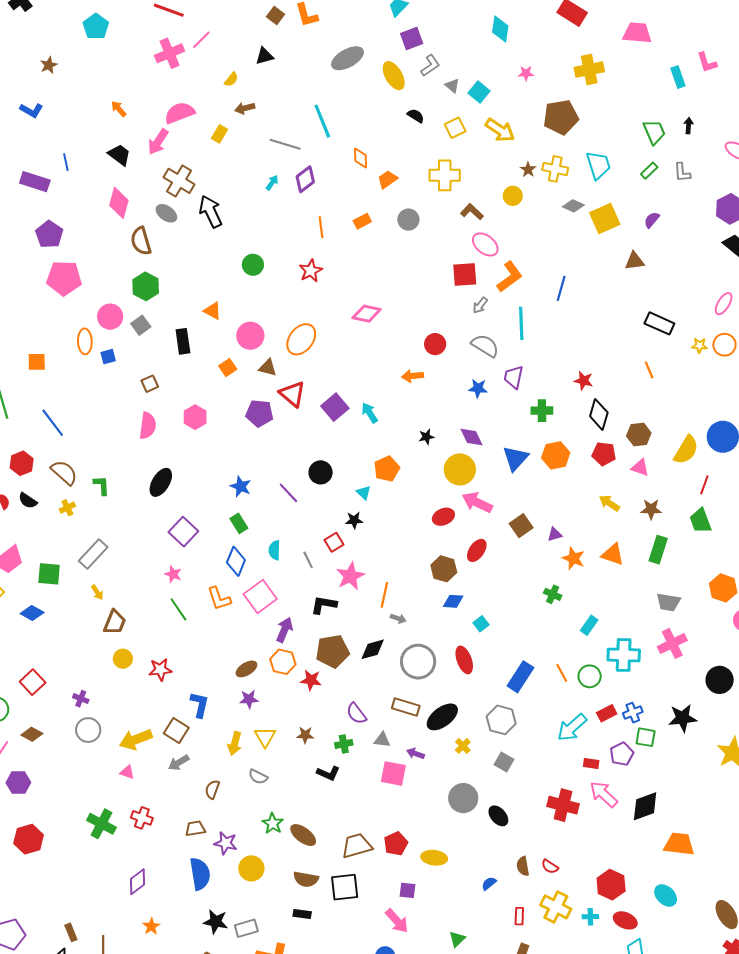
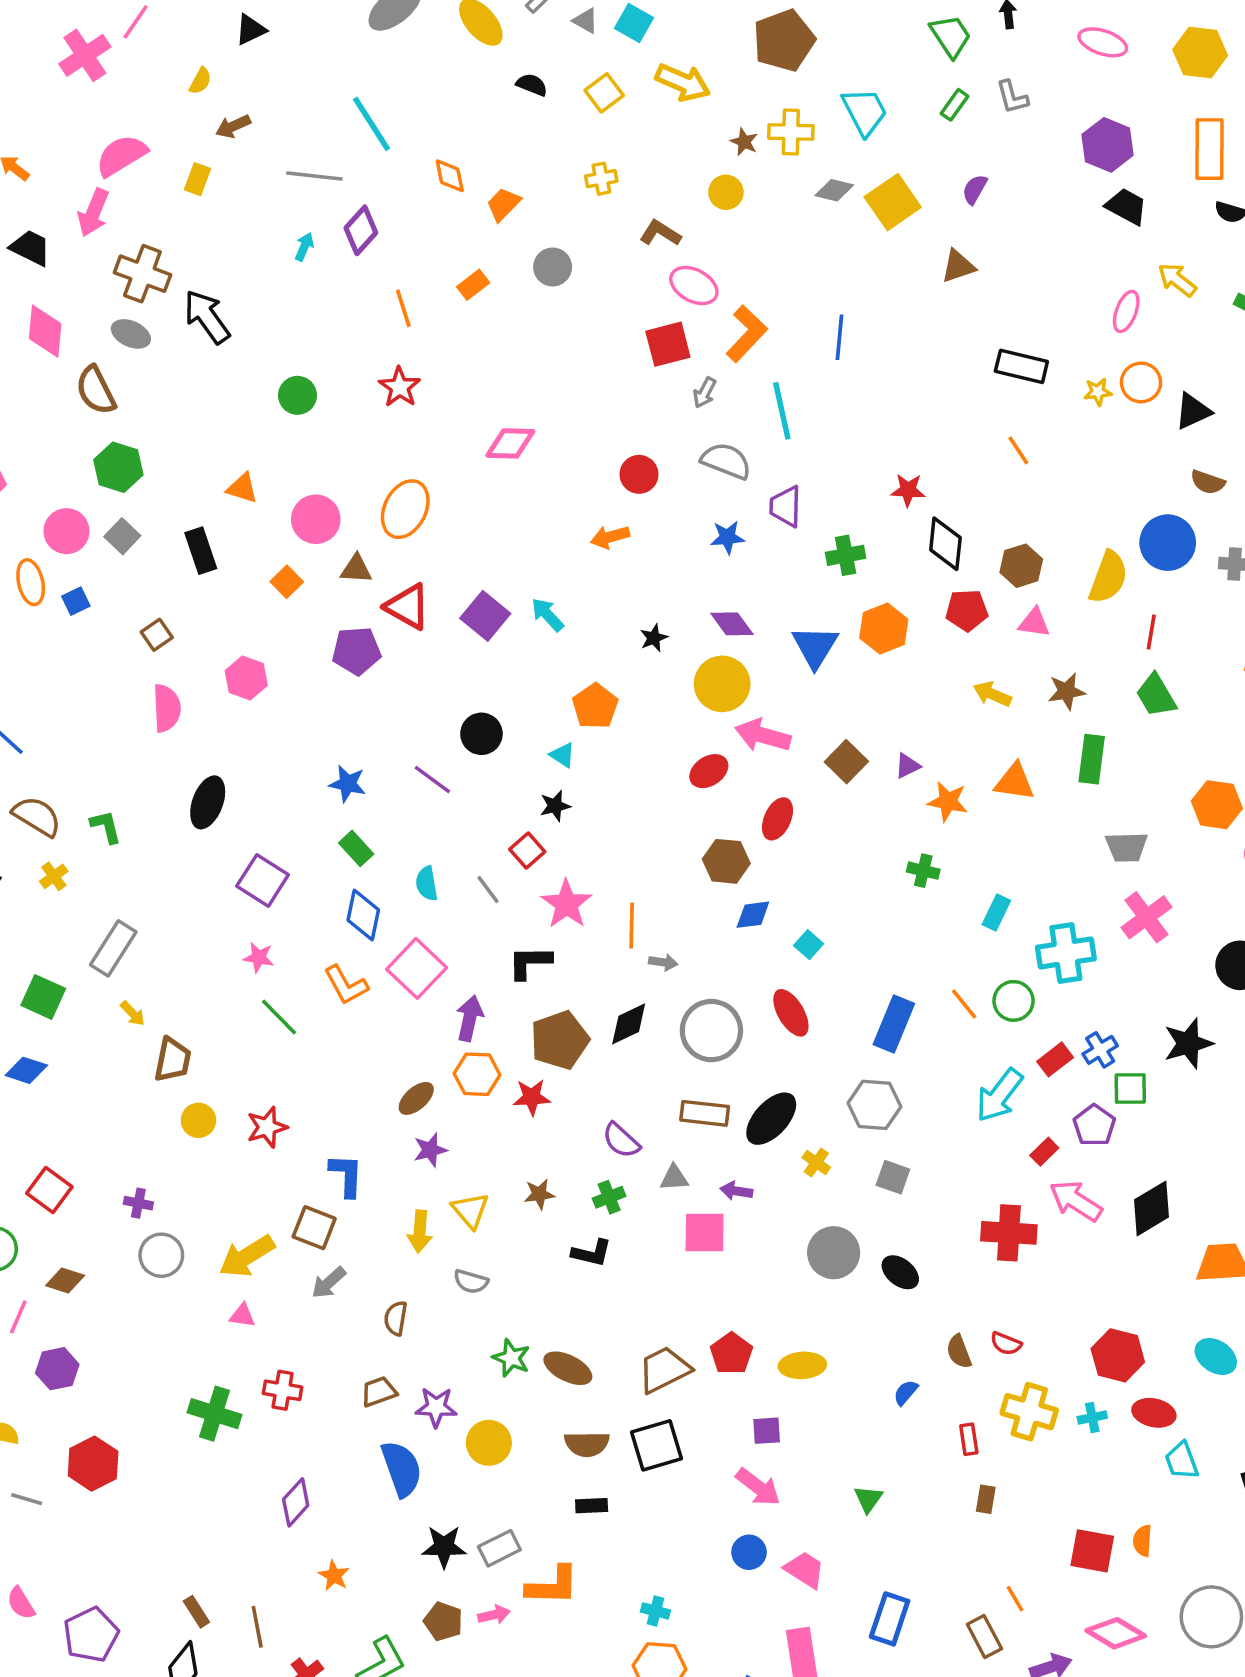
yellow cross: (445, 175) -> (601, 179), size x0.6
green square: (49, 574) -> (43, 997), turned 30
red rectangle: (591, 763) -> (1044, 1152), turned -42

